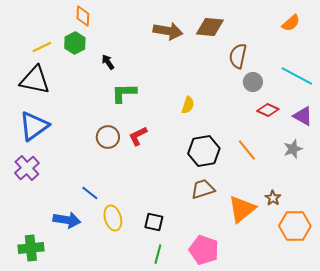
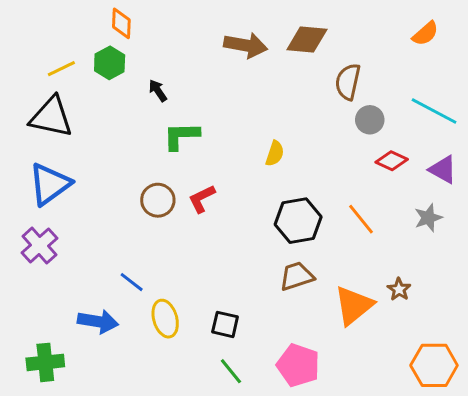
orange hexagon: (295, 226) -> (434, 365), moved
green line: (158, 254) -> (231, 371), turned -54

